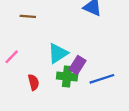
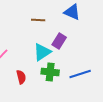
brown line: (28, 16) -> (38, 20), moved
purple rectangle: (78, 65) -> (59, 41), moved

